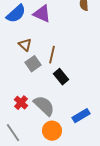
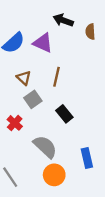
brown line: (52, 55) -> (56, 77), moved
red cross: (21, 103) -> (15, 123), moved
blue rectangle: (81, 116) -> (87, 158), turned -72

